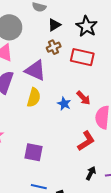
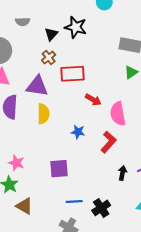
black triangle: (54, 25) -> (51, 34), moved
red rectangle: (82, 57) -> (72, 74), moved
blue star: (64, 104) -> (78, 132), moved

